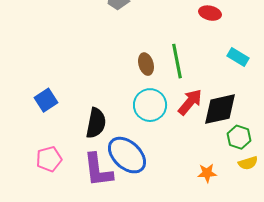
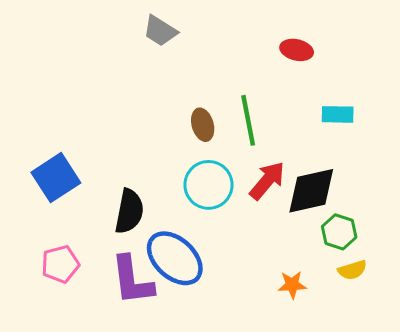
cyan rectangle: (238, 57) -> (338, 114), turned -30
blue square: (46, 100) -> (56, 178), size x1.4

